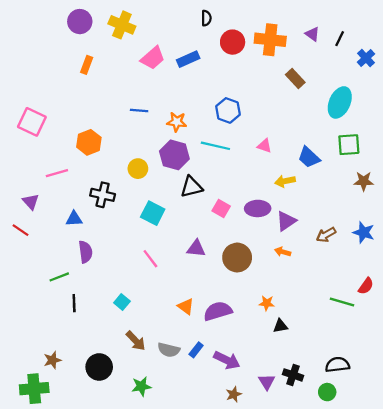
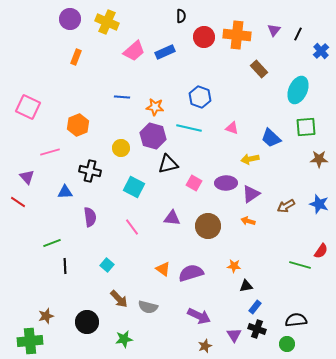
purple triangle: (312, 34) -> (274, 30), turned 32
purple semicircle: (85, 252) -> (90, 217), moved
blue rectangle: (196, 350) -> (255, 307), moved

